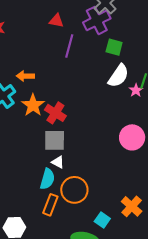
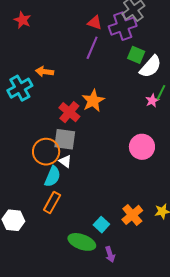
red triangle: (56, 21) -> (95, 23), moved
white semicircle: (118, 76) -> (150, 67), moved
orange star: (33, 105) -> (93, 101), moved
orange circle: (74, 190) -> (46, 152), moved

